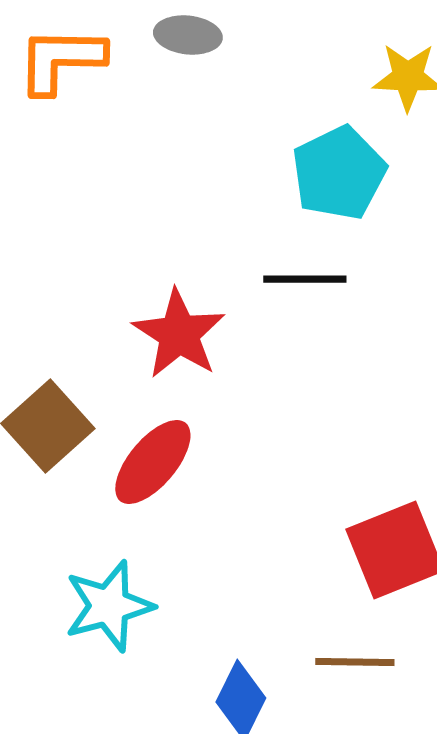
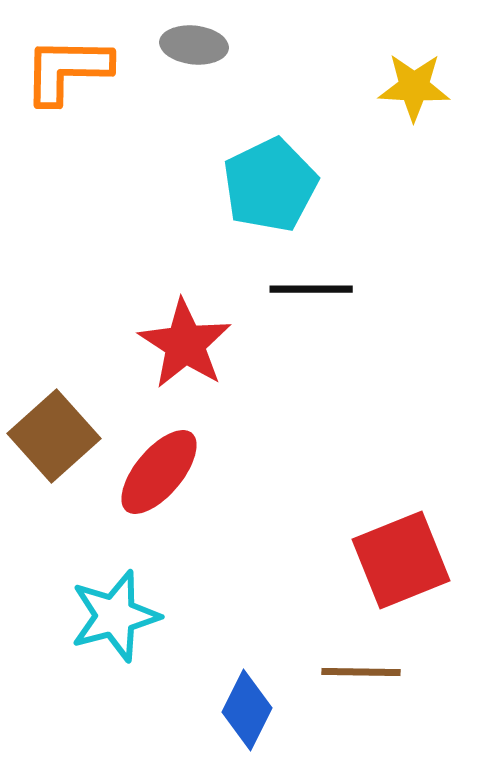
cyan pentagon: (339, 173) -> (270, 185), moved

